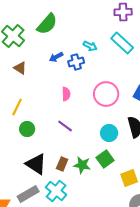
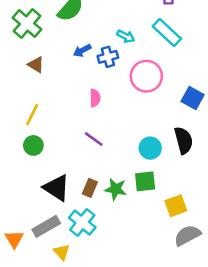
pink circle: (106, 94) -> (146, 76), moved
green circle: (27, 129) -> (33, 145), moved
green square: (105, 159) -> (145, 181), turned 30

